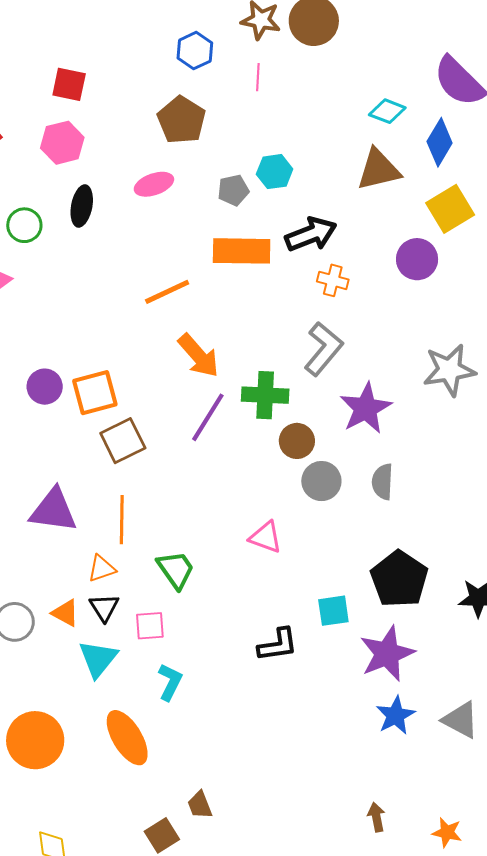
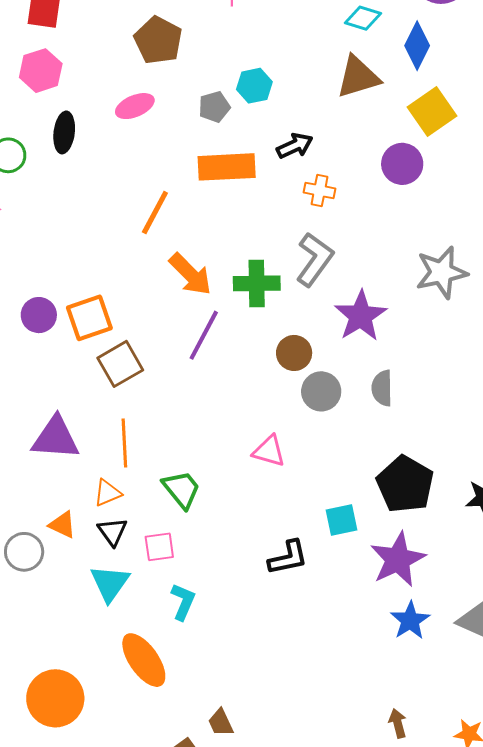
black arrow: (311, 234) -> (295, 146), size x0.7
orange line: (167, 292) -> (155, 213), turned -33
green cross: (265, 395) -> (257, 283), moved
orange triangle: (65, 613) -> (62, 525), moved
orange circle: (35, 740) -> (55, 698), moved

